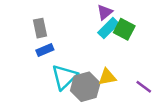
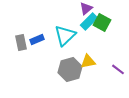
gray rectangle: (40, 28) -> (21, 42), moved
cyan triangle: (64, 77) -> (65, 35), moved

